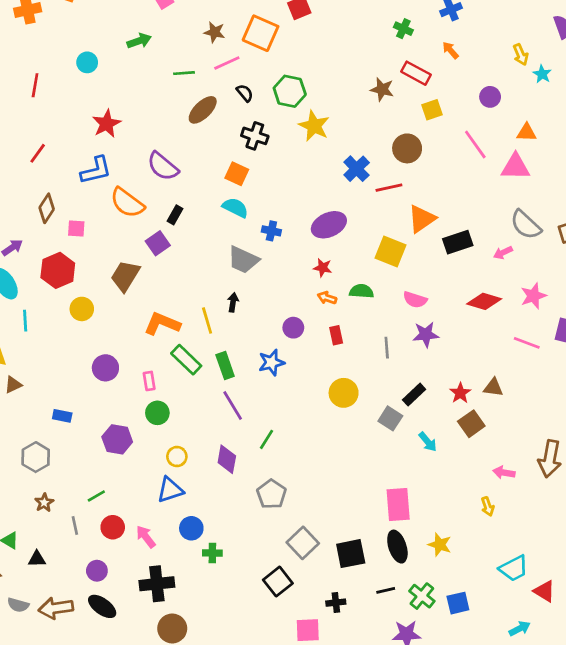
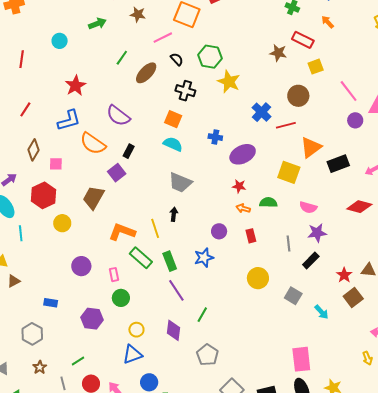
brown star: (214, 32) -> (138, 14), moved
green line: (184, 73) -> (122, 58), moved, turned -49
purple circle: (490, 97) -> (355, 120), moved
blue cross: (271, 231) -> (215, 137), moved
black rectangle: (414, 395) -> (311, 261), moved

